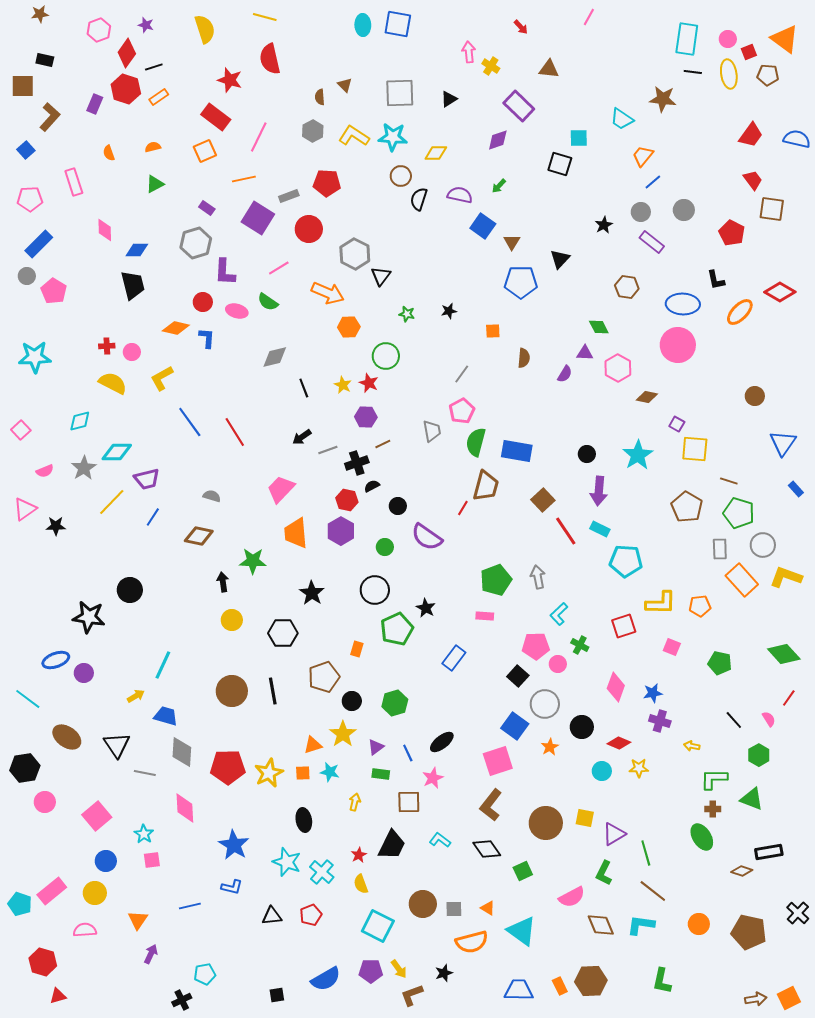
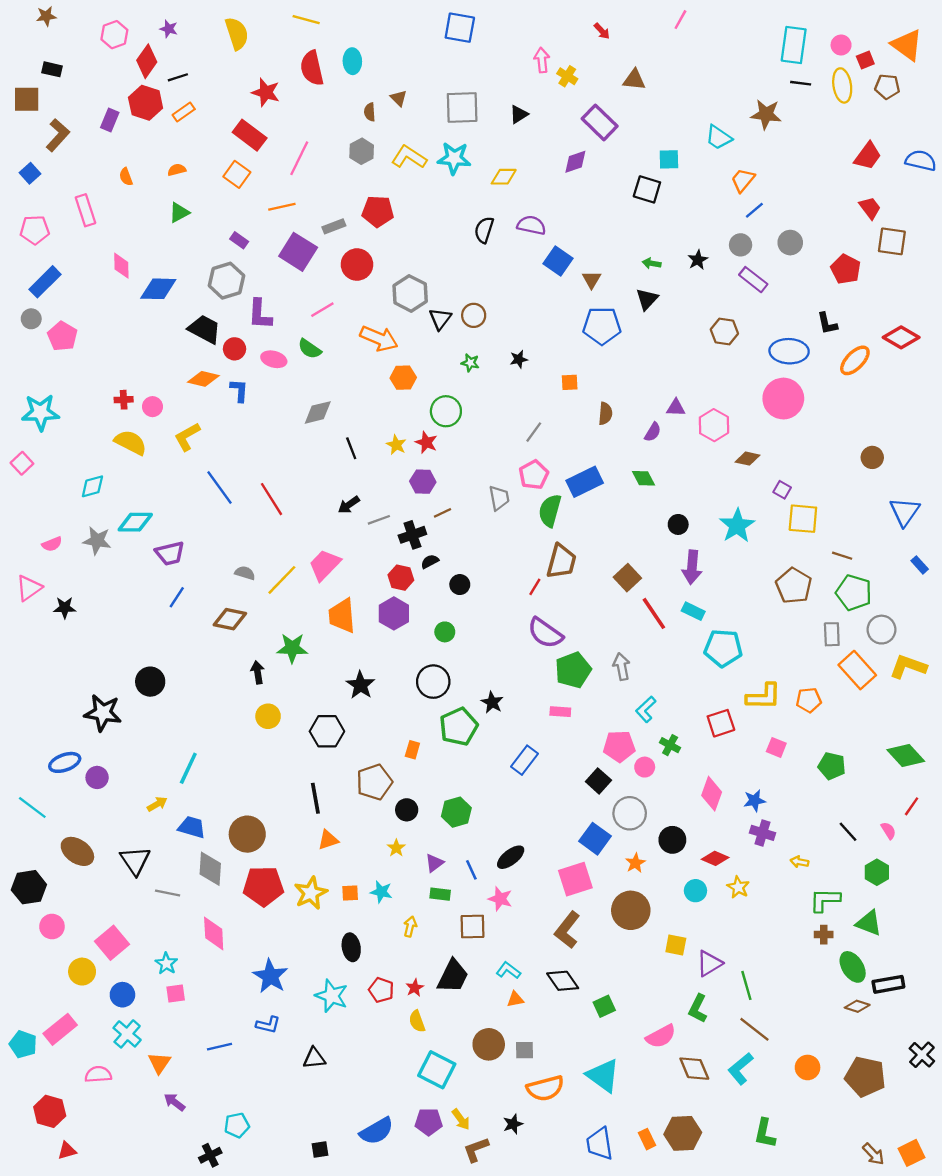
cyan ellipse: (363, 25) -> (352, 61), moved
orange square: (205, 151) -> (237, 174), turned -30
brown circle: (401, 176) -> (474, 315), moved
green arrow: (499, 186) -> (652, 263), moved, turned 56
blue diamond: (137, 250) -> (158, 289), size x1.4
black trapezoid: (133, 285) -> (204, 329), moved, turned -48
green diamond: (599, 327) -> (643, 478), moved
pink square: (21, 430) -> (22, 463), moved
blue rectangle: (517, 451) -> (585, 482), moved, turned -36
gray star: (84, 468) -> (97, 541), turned -30
yellow line: (112, 502) -> (282, 580), moved
purple semicircle: (427, 537) -> (545, 633), moved
brown circle: (232, 691) -> (247, 834), moved
yellow star: (343, 734) -> (396, 848), size x0.6
orange triangle: (313, 745) -> (328, 840), moved
yellow star: (639, 768) -> (738, 887), turned 30
pink star: (433, 778) -> (500, 899), turned -30
brown circle: (546, 823) -> (631, 910), moved
green ellipse: (702, 837) -> (853, 967), moved
cyan cross: (322, 872) -> (127, 1034), moved
yellow circle: (95, 893) -> (82, 972), moved
orange triangle: (488, 908) -> (515, 999), moved, turned -42
red pentagon: (311, 915) -> (381, 990), moved, turned -30
cyan L-shape: (641, 925) -> (741, 1069), turned -48
purple arrow: (151, 954) -> (174, 1102), turned -78
blue trapezoid: (519, 990) -> (600, 1144), turned -100
brown arrow: (756, 999) -> (873, 1154), turned 55

